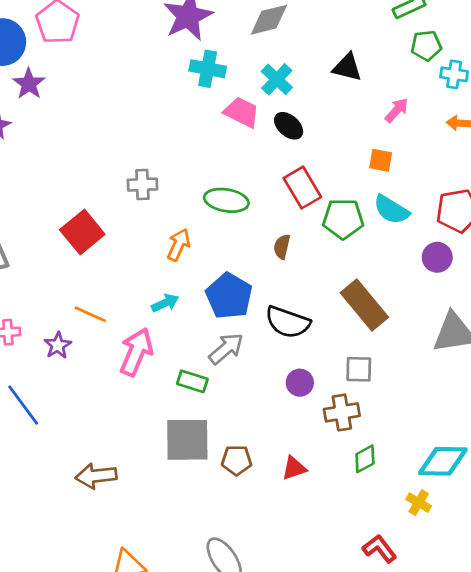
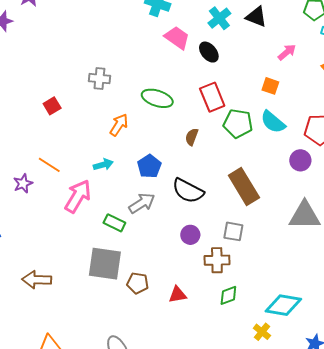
cyan cross: (277, 79) -> (219, 18), moved
red square: (82, 232) -> (52, 106), size x0.6
blue pentagon: (229, 296) -> (149, 166), size x0.7

